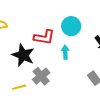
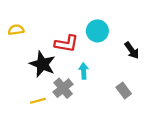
cyan arrow: (65, 52) -> (84, 71), moved

